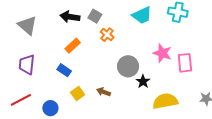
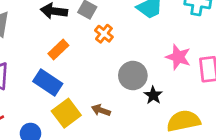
blue rectangle: (64, 70) -> (48, 83), size x1.5
yellow square: (78, 93) -> (66, 113), size x1.5

